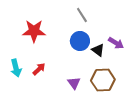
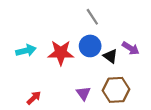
red star: (34, 31) -> (61, 53), moved
cyan arrow: (16, 68) -> (26, 50), moved, turned -90
red arrow: (39, 69) -> (34, 98), moved

